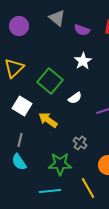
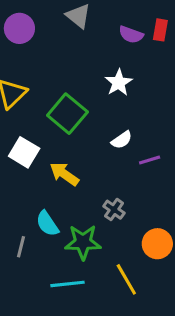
purple semicircle: (82, 30) -> (131, 35), moved
white semicircle: (75, 98) -> (122, 140), moved
gray line: (20, 140) -> (21, 247), moved
cyan semicircle: (19, 162) -> (47, 224), moved

